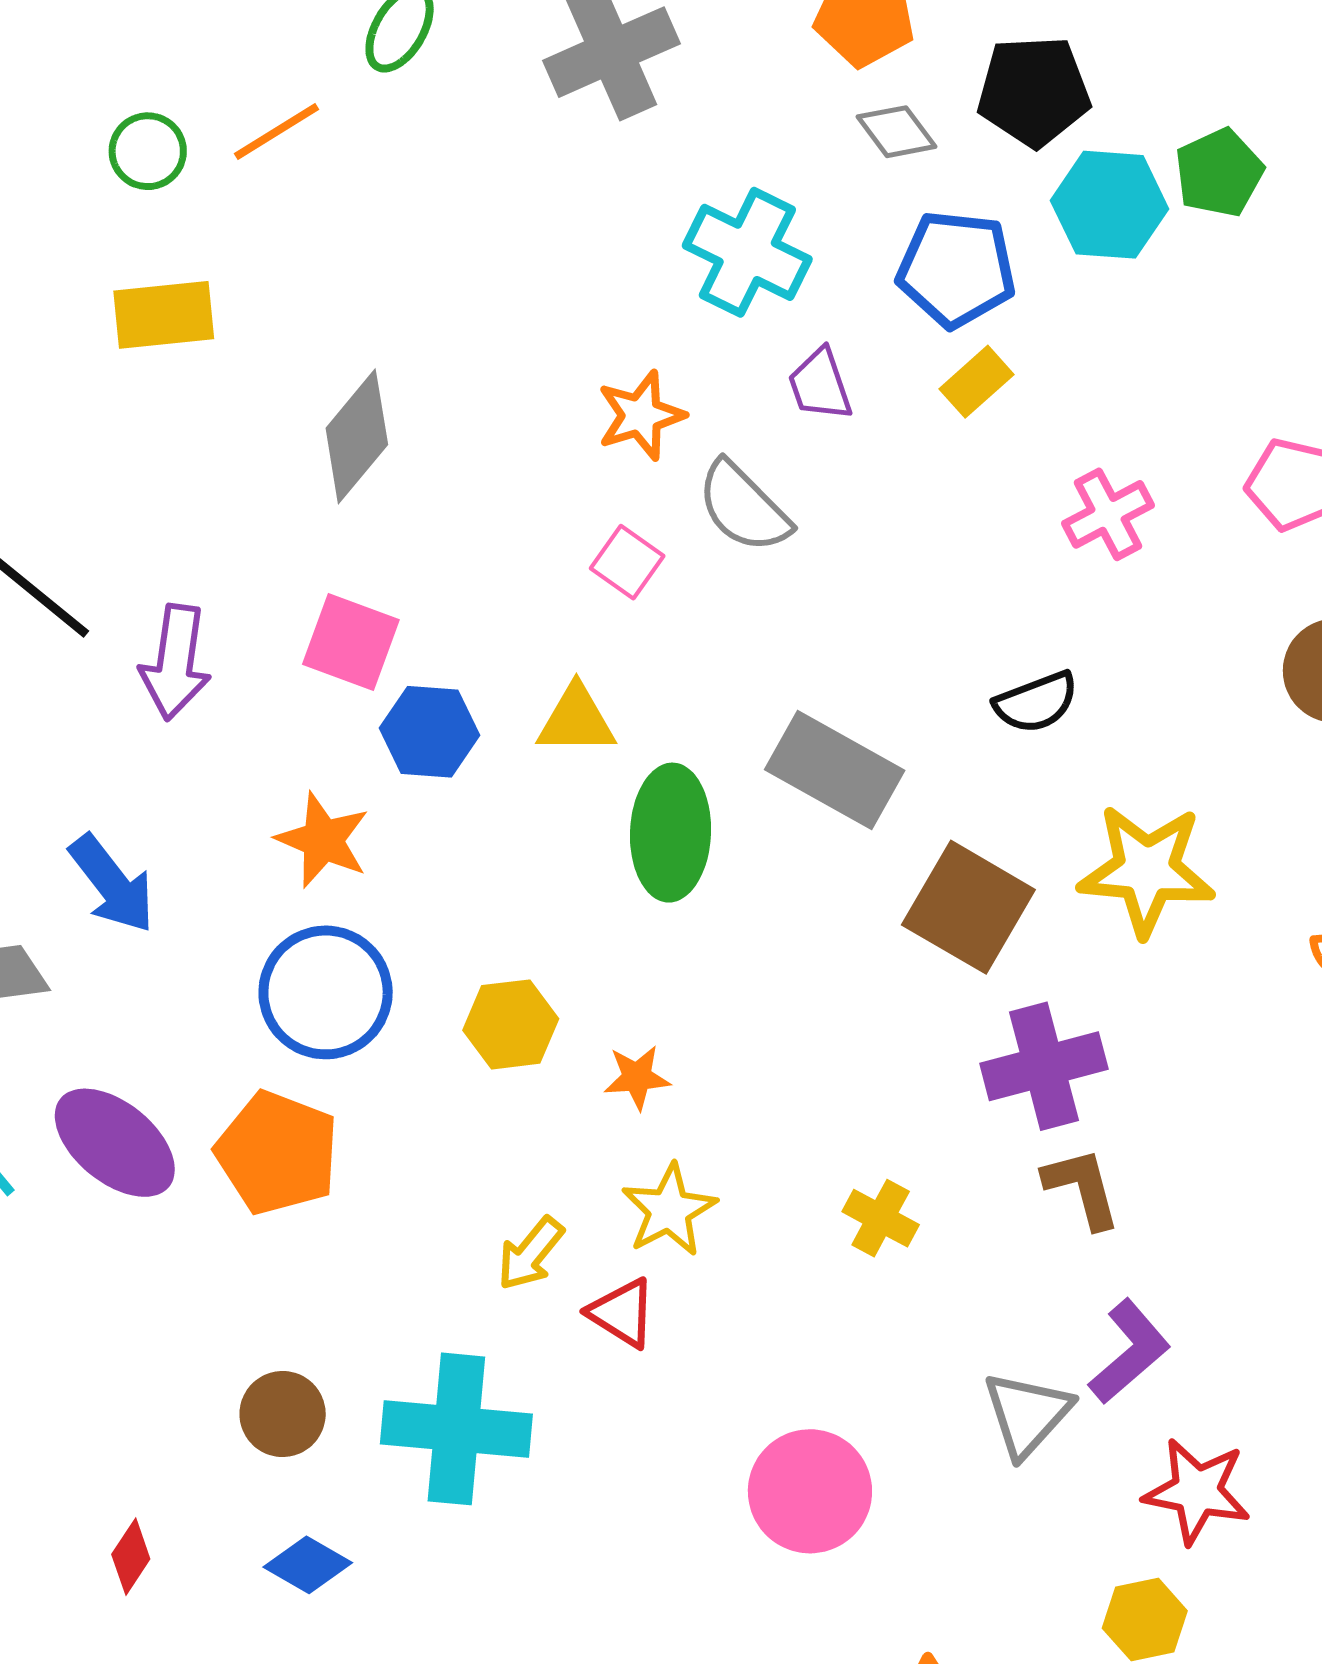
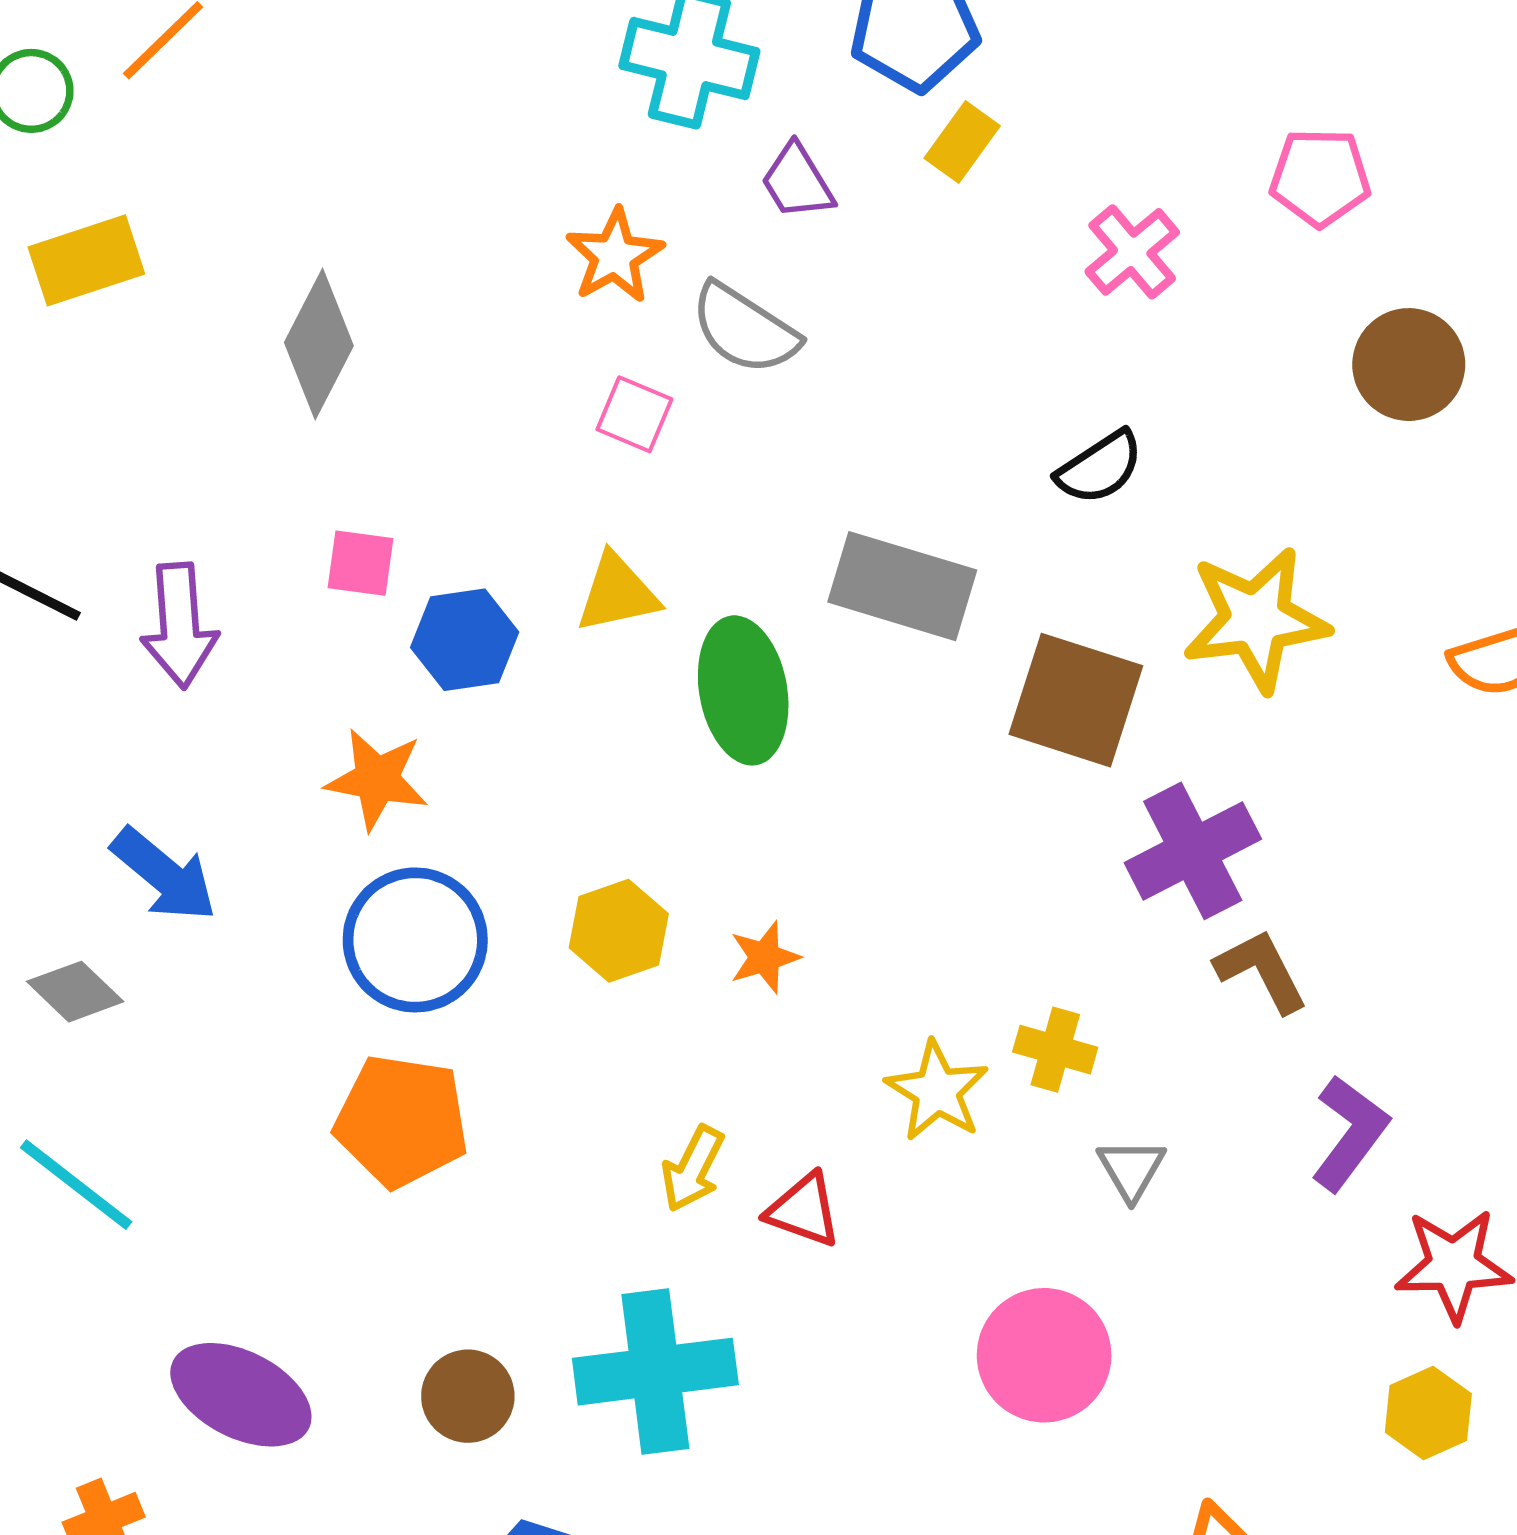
pink square: (351, 642) -> (361, 563), size x0.7
purple ellipse: (115, 1143) -> (241, 1395), moved
yellow star: (669, 1210) -> (937, 1091), moved
gray triangle: (1027, 1414) -> (1131, 1169), moved, size x0.7

